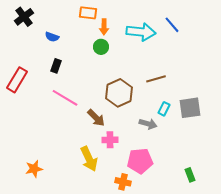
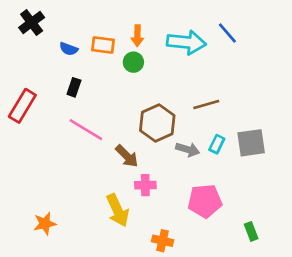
orange rectangle: (88, 13) -> (103, 45), moved
gray arrow: (148, 124) -> (188, 149), moved
pink pentagon: (140, 161) -> (205, 201), moved

